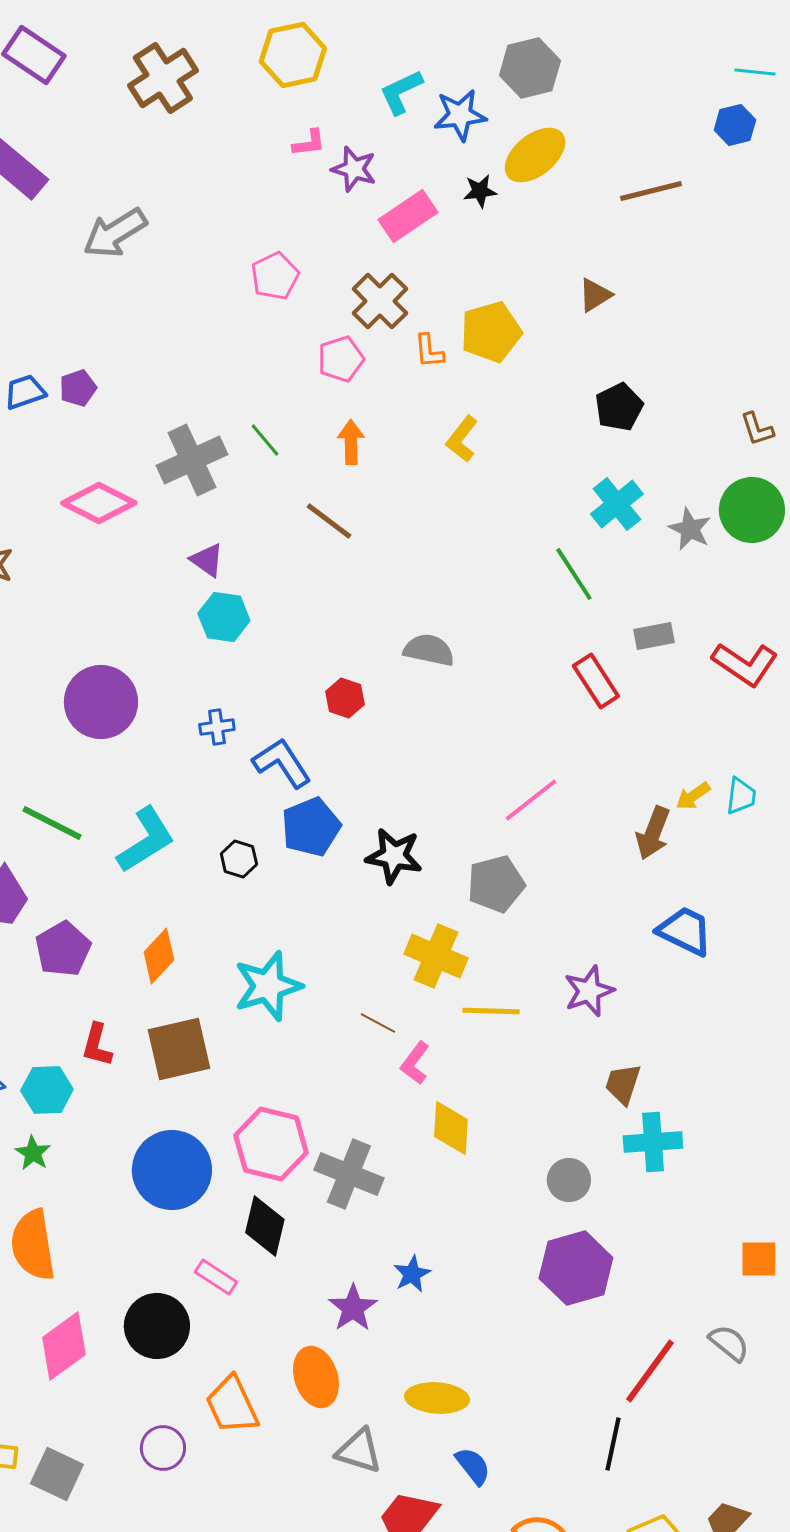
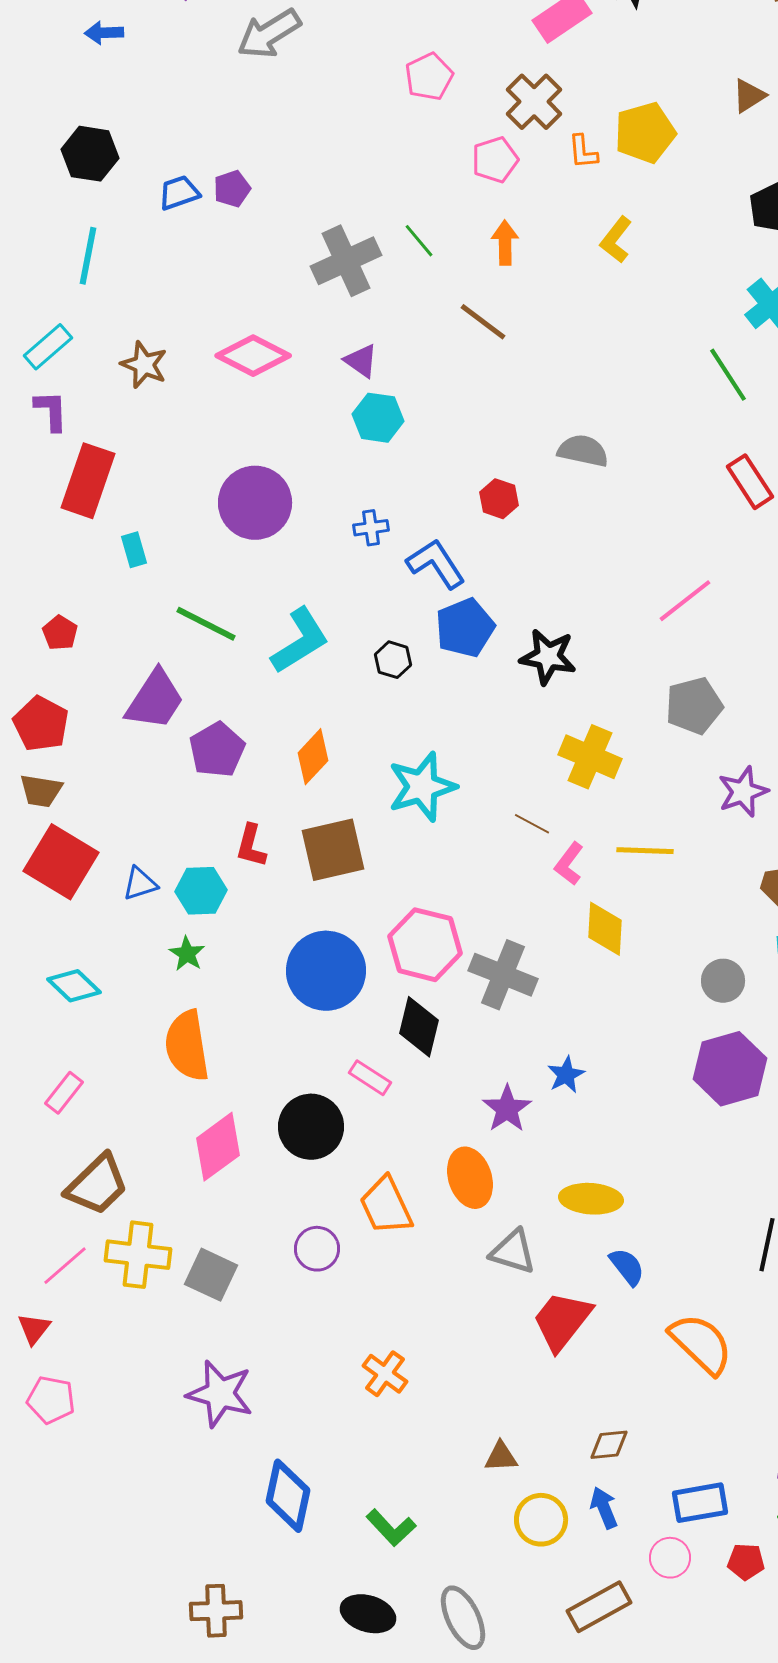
pink diamond: (99, 503) -> (253, 356), moved
gray pentagon: (496, 884) -> (694, 706), moved
yellow line: (491, 1011) -> (645, 851), moved

